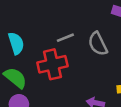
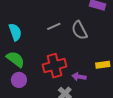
red cross: (52, 64) -> (54, 66), moved

